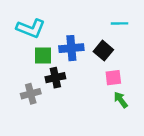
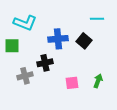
green square: (43, 55) -> (12, 46), moved
pink square: (113, 78) -> (72, 83), moved
green arrow: (121, 100) -> (98, 81), turned 56

